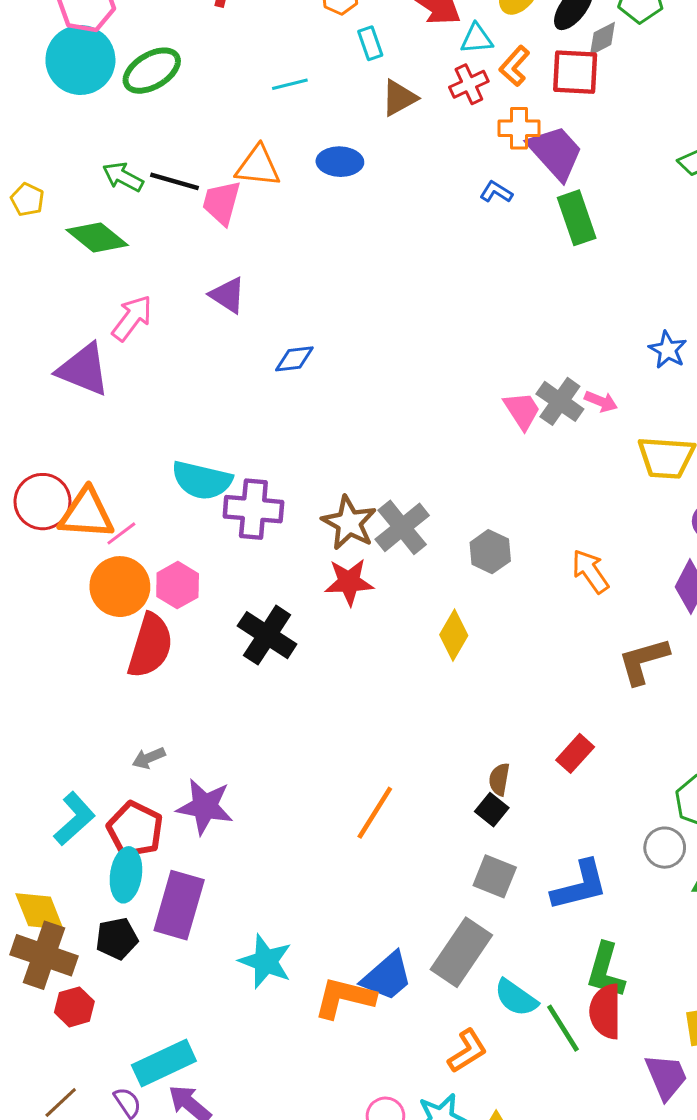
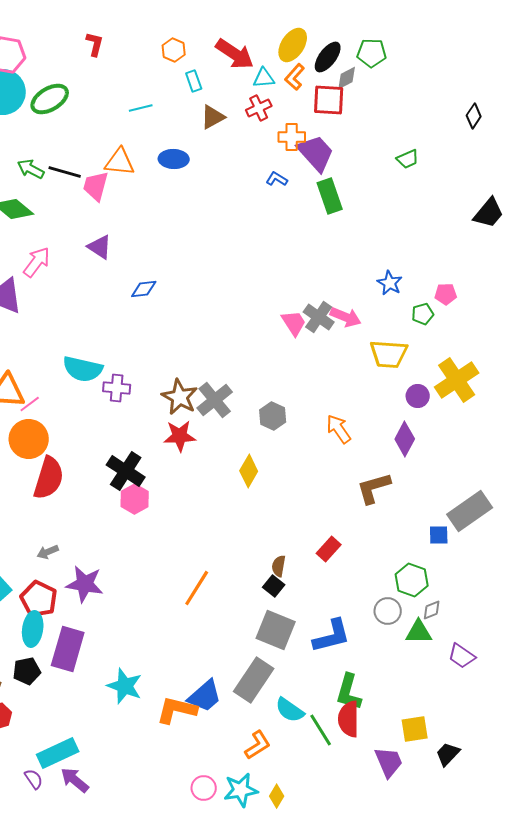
orange L-shape: (514, 66) -> (295, 77), moved
pink arrow: (601, 401) -> (346, 317), size x1.4
purple cross: (253, 509) -> (117, 388), size x0.7
pink hexagon: (178, 585) -> (135, 499), moved
gray square: (495, 876) -> (276, 630), size x1.4

